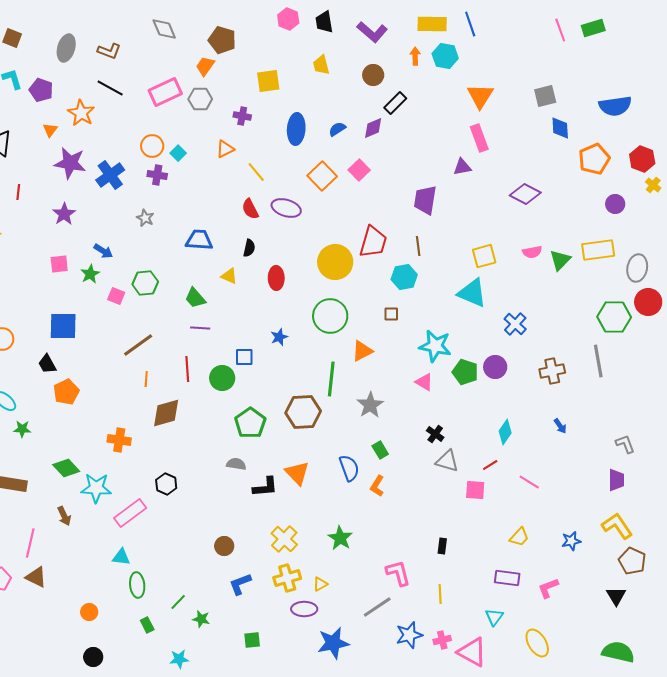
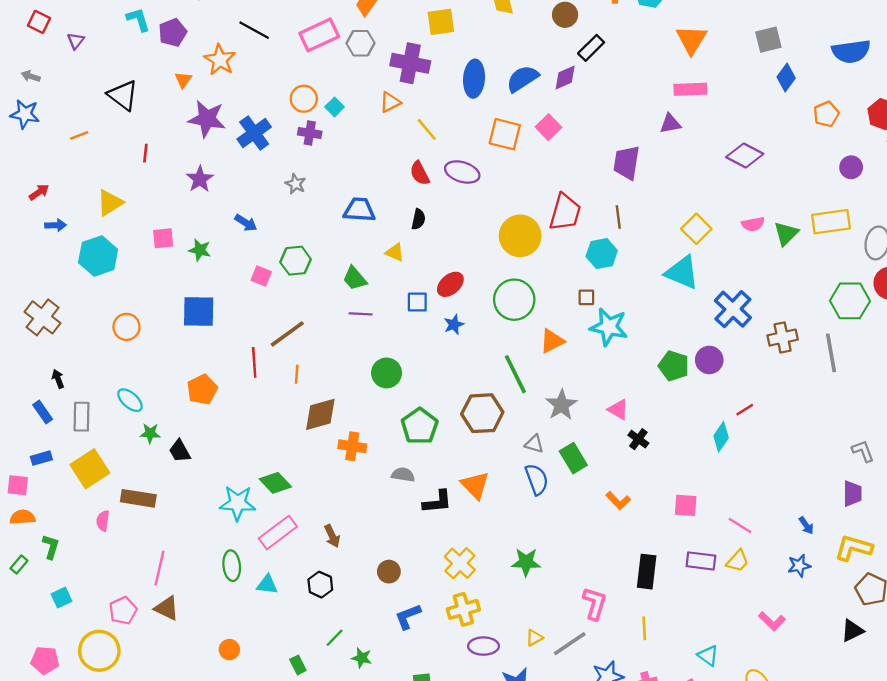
purple pentagon: (41, 90) -> (173, 33), turned 30
purple cross: (242, 116) -> (410, 63), size x1.8
blue diamond: (560, 128) -> (786, 77), turned 40
blue semicircle: (337, 129) -> (522, 79), size x1.6
pink rectangle: (479, 138) -> (690, 89), turned -72
orange pentagon: (594, 159) -> (826, 114), size x0.7
orange square: (322, 176) -> (505, 134), turned -32
yellow square: (484, 256) -> (696, 229), turned -30
pink square: (59, 264) -> (163, 238), moved
green star: (90, 274) -> (200, 250), moved, turned -30
red ellipse: (276, 278) -> (450, 284), moved, turned 50
blue cross: (515, 324) -> (733, 309), size x1.4
cyan star: (435, 346) -> (609, 327), moved
blue square: (244, 357) -> (417, 302), moved
black trapezoid: (47, 364) -> (180, 451), moved
red line: (187, 369) -> (254, 362), moved
brown cross: (552, 371) -> (783, 338), moved
green line: (331, 379) -> (515, 374), turned -32
pink triangle: (424, 382) -> (618, 410), moved
blue arrow: (560, 426) -> (806, 525), moved
orange cross: (119, 440) -> (352, 446), moved
green rectangle: (380, 450) -> (573, 458), size x1.4
gray triangle: (447, 461) -> (534, 444), moved, size x0.7
red line: (490, 465) -> (745, 410), moved
green diamond: (66, 468) -> (275, 483), moved
pink line: (529, 482) -> (740, 525), moved
black hexagon: (166, 484) -> (320, 585), moved
orange L-shape: (377, 486) -> (618, 501), moved, turned -75
brown arrow: (64, 516) -> (332, 536), moved
yellow L-shape: (617, 526) -> (853, 548), turned -40
green star: (340, 538) -> (526, 562), turned -30
black rectangle: (442, 546) -> (647, 572), size x1.8
pink L-shape: (398, 573) -> (595, 603), turned 32
purple rectangle: (507, 578) -> (701, 561), moved
yellow triangle: (320, 584) -> (534, 638), moved
green ellipse: (137, 585) -> (232, 566), moved
pink L-shape: (548, 588) -> (772, 621), turned -115
black triangle: (616, 596) -> (852, 631), turned 35
cyan triangle: (494, 617) -> (708, 655), turned -30

